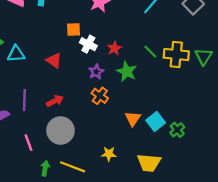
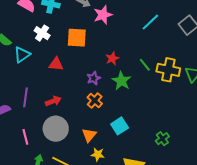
orange square: (73, 30) -> (77, 38), size x1.5
white cross: (88, 44) -> (42, 33), moved
cyan triangle: (16, 54) -> (22, 55), turned -36
red triangle: (54, 61) -> (56, 64), turned -35
orange triangle: (133, 119) -> (89, 135), moved
cyan square: (156, 122) -> (120, 126), moved

